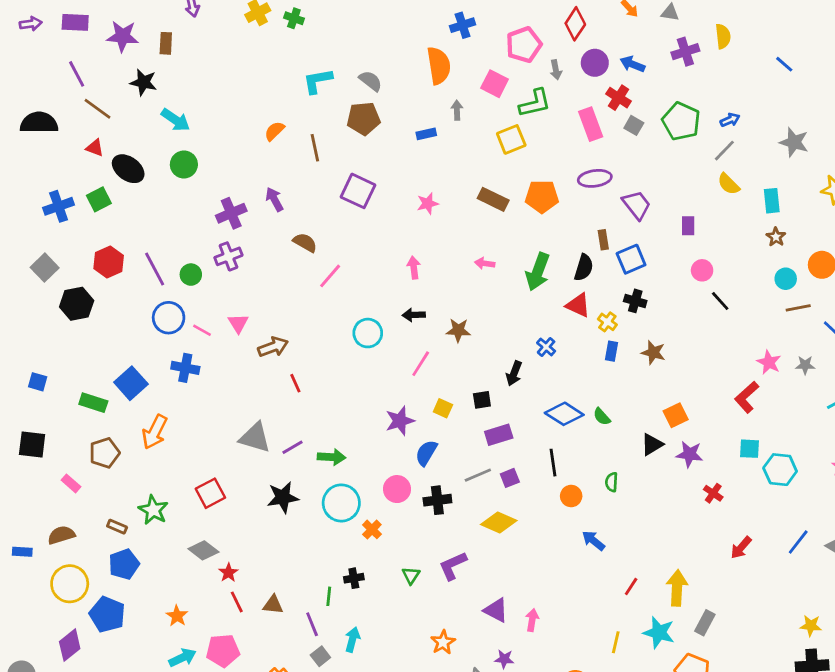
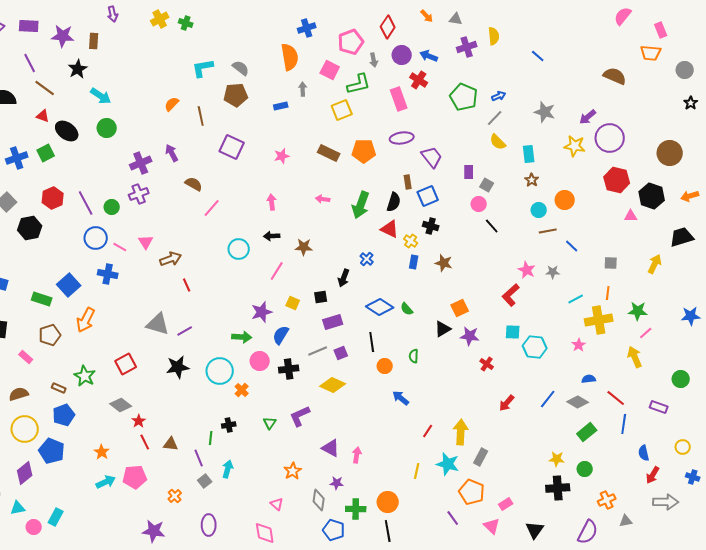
black star: (143, 82) -> (78, 69), turned 30
gray square: (634, 125) -> (487, 185), moved
green arrow: (332, 457) -> (242, 337), moved

